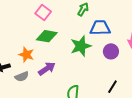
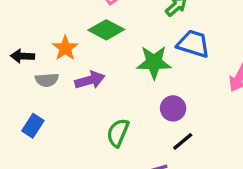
purple circle: (111, 51) -> (173, 108), moved

